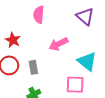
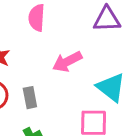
purple triangle: (85, 17) -> (107, 19), turned -42

